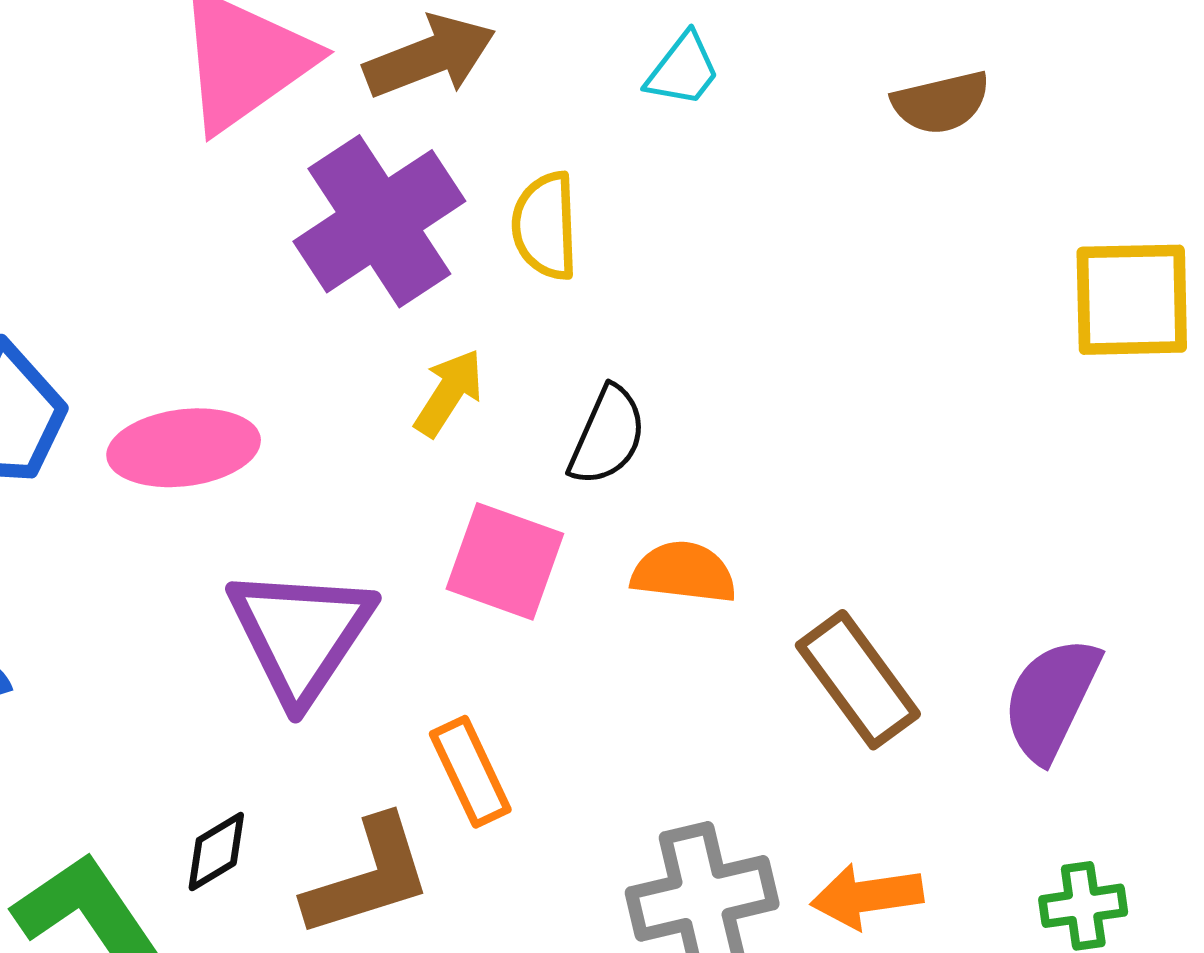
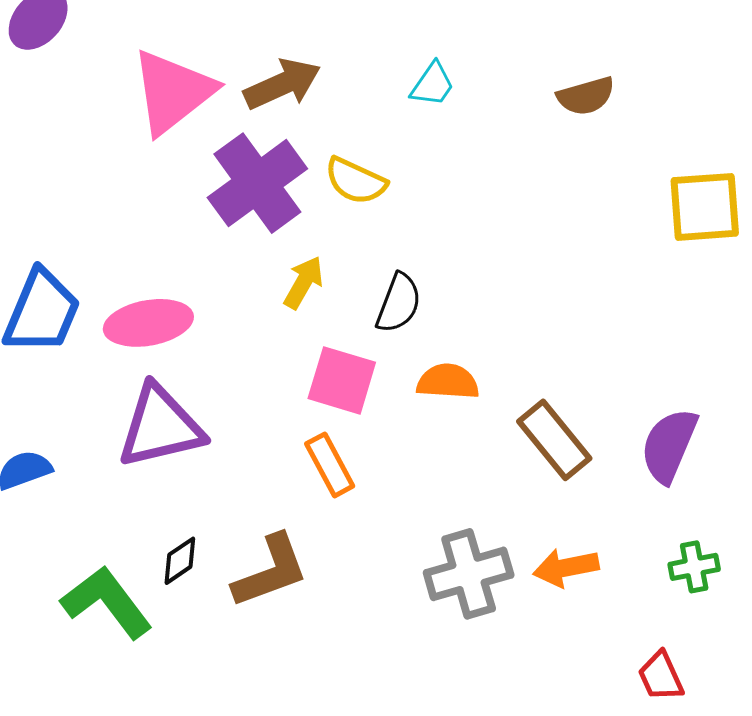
yellow semicircle: (545, 226) -> (356, 181), turned -60
purple triangle: (301, 634) -> (160, 427), moved, turned 46
orange rectangle: (470, 772) -> (330, 465), moved

